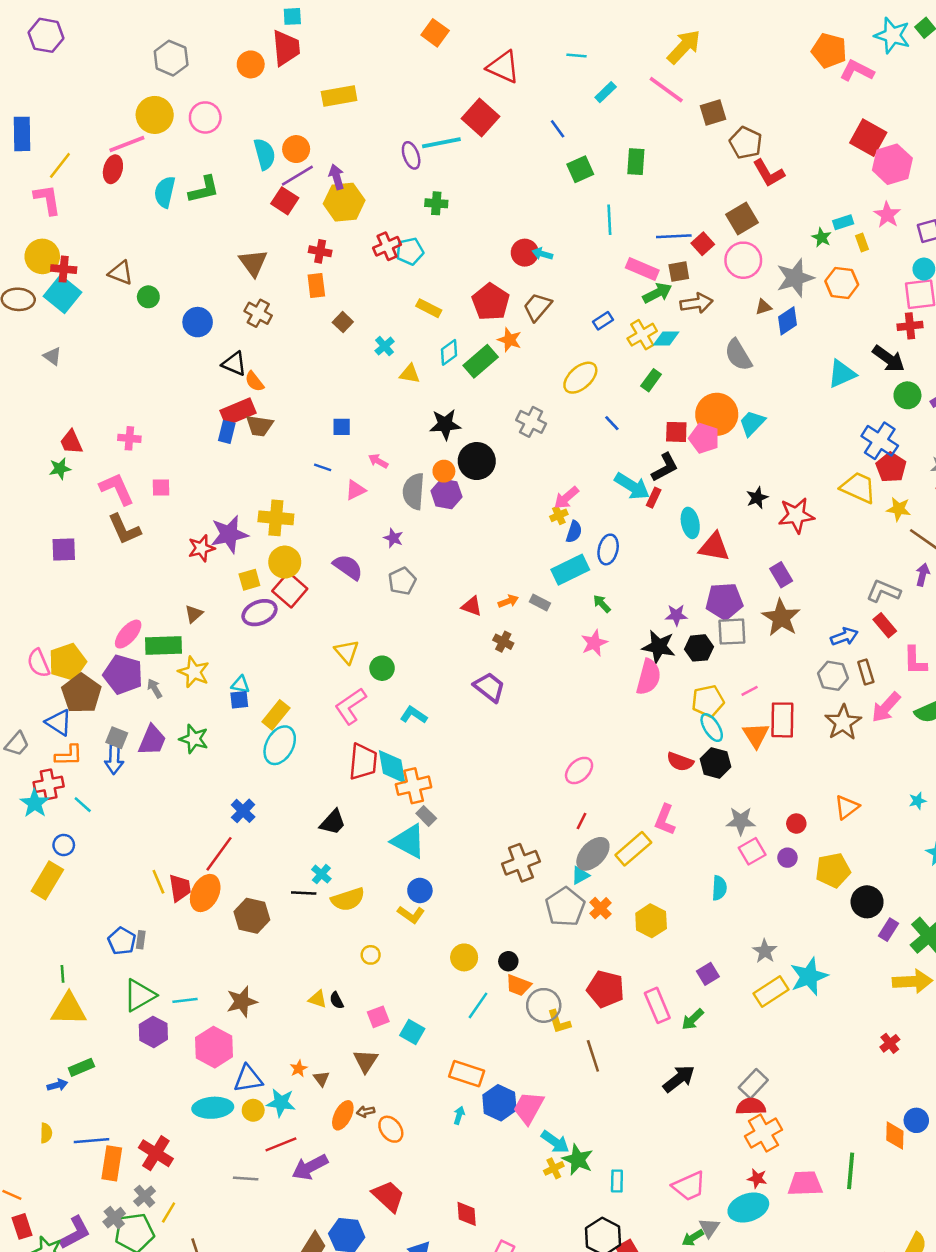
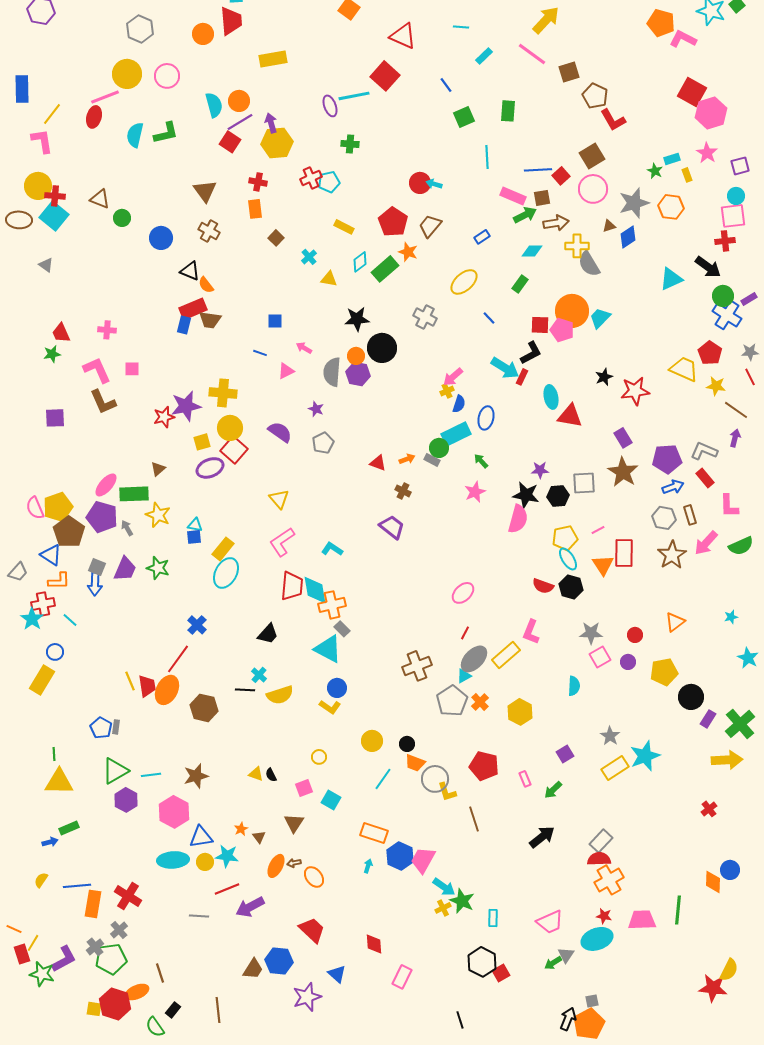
yellow cross: (642, 335) -> (577, 246), moved, turned 30
blue cross: (880, 441) -> (727, 315), moved
purple pentagon: (724, 601) -> (667, 459), moved
green circle: (382, 668) -> (439, 448), moved
yellow circle: (371, 955) -> (319, 757), moved
pink rectangle: (657, 1005) -> (525, 779), size x0.6
yellow semicircle: (46, 1133) -> (41, 880), turned -147
yellow line: (169, 1213) -> (33, 943), moved

